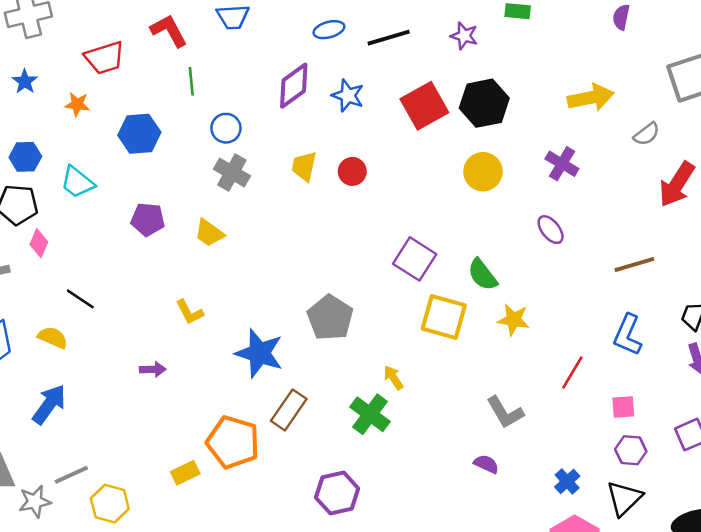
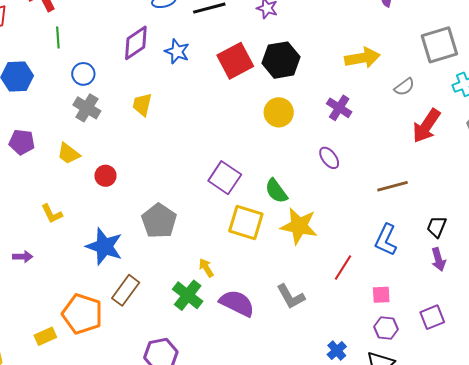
red circle: (352, 171) -> (105, 176), moved
yellow star: (513, 320) -> (299, 226), size x1.5
purple semicircle: (486, 464) -> (237, 303), moved, size x1.8

